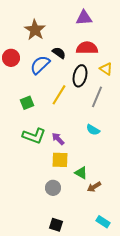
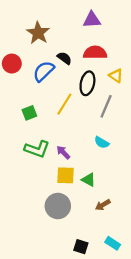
green triangle: (81, 173) -> (89, 180), moved
gray circle: (53, 188) -> (58, 206), size x1.5
black square: (56, 225) -> (81, 247), moved

